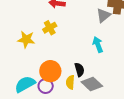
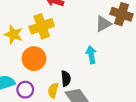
yellow cross: (50, 28) -> (42, 26), size x1.5
orange circle: (50, 71) -> (34, 59), moved

